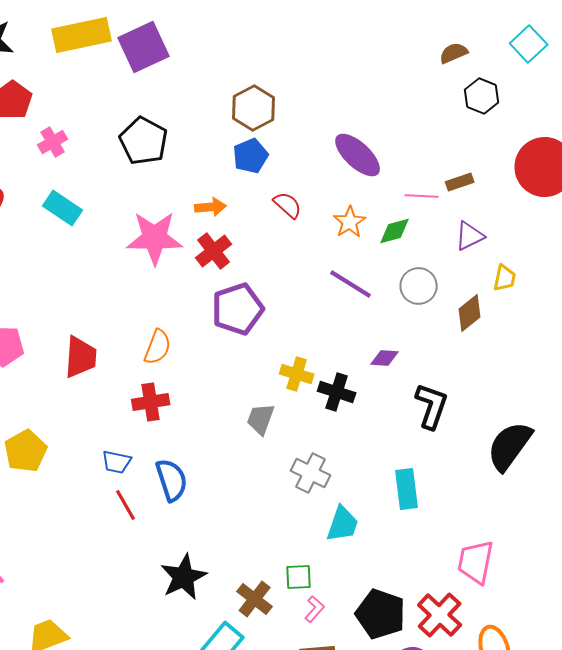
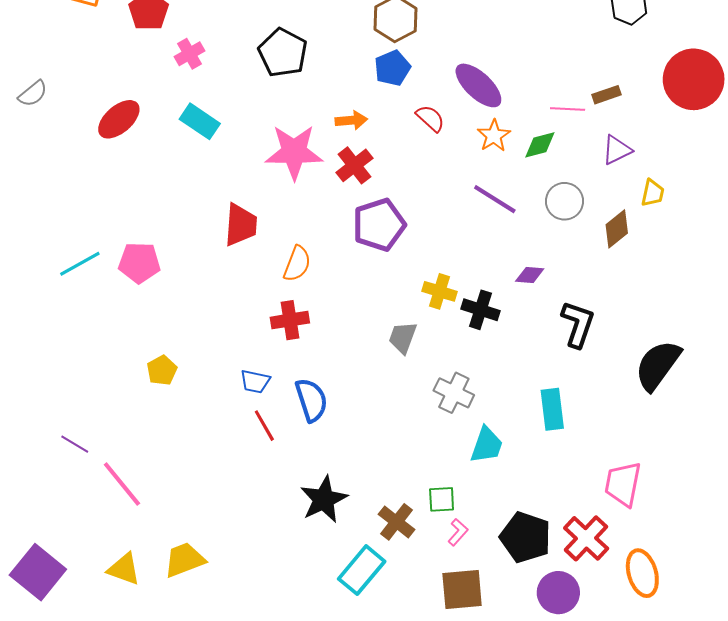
purple ellipse: (358, 155) -> (478, 85), moved
red trapezoid: (81, 357) -> (241, 225), moved
yellow pentagon: (26, 451) -> (162, 370), size x0.7

